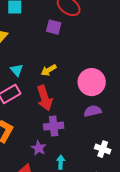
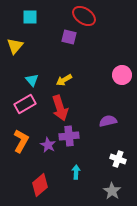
pink circle: (92, 82) -> (122, 75), moved, size x0.7
purple star: (39, 148) -> (48, 145), moved

